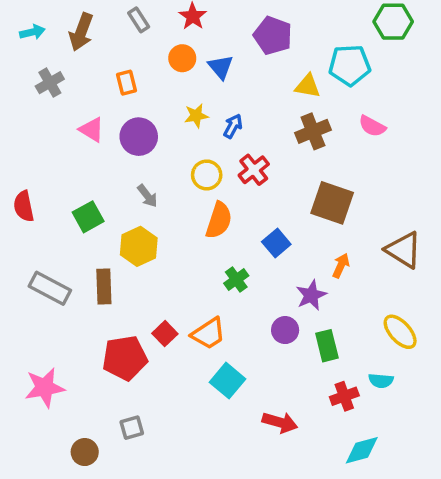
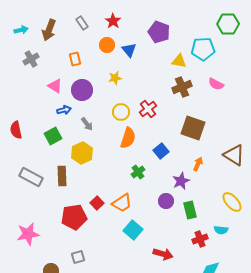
blue arrow: (233, 126) -> (64, 110), moved, turned 48

